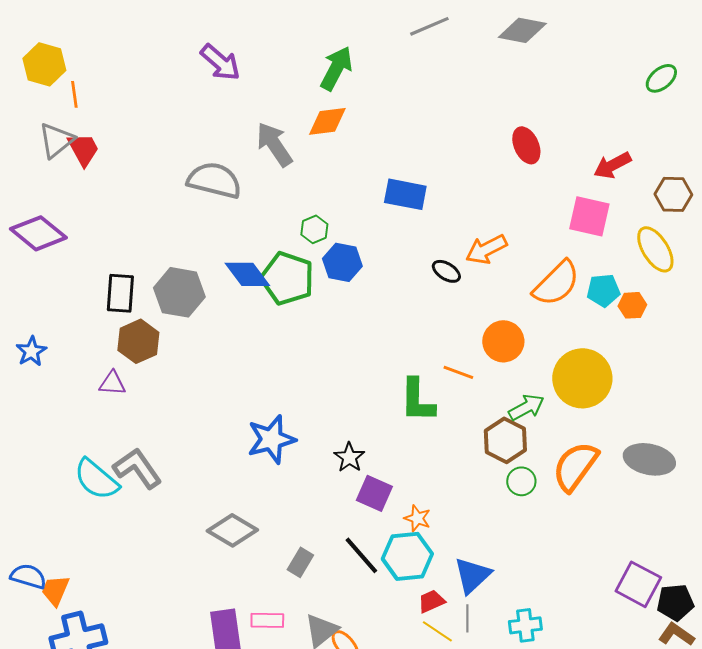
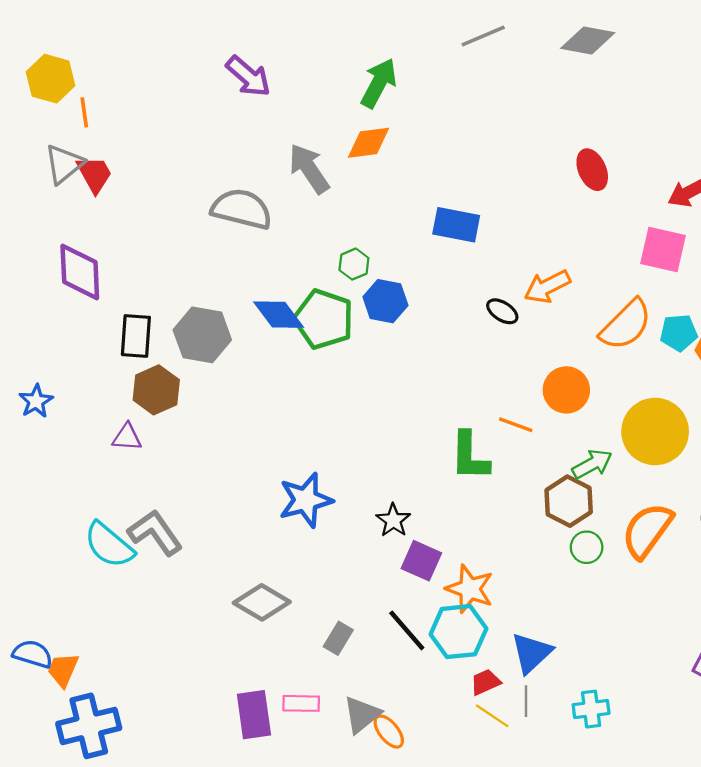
purple diamond: (38, 233) -> (80, 272), moved, turned 48
orange star: (417, 518) -> (470, 589), size x1.6

